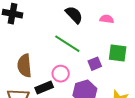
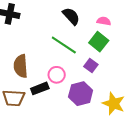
green square: (118, 53) -> (99, 42), moved, turned 30
purple square: (95, 64) -> (91, 66), turned -32

